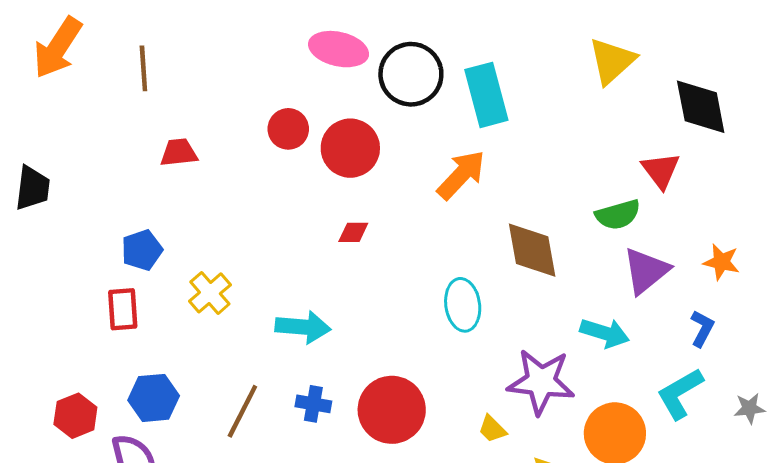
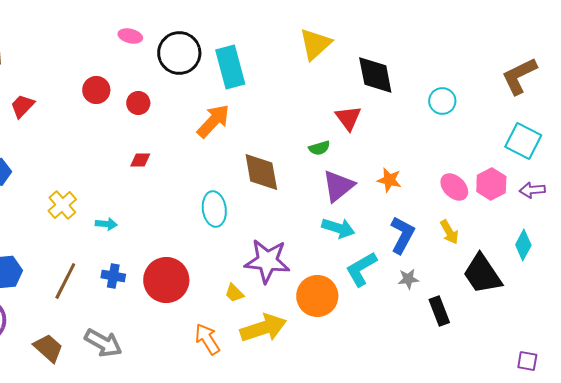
pink ellipse: (339, 49) -> (130, 36), size x0.6
red circle: (350, 148) -> (138, 103), size x0.6
red trapezoid: (179, 153) -> (22, 106), turned -40
green semicircle: (618, 215) -> (319, 148), size x0.7
yellow cross: (210, 293) -> (62, 205), moved
cyan arrow: (303, 327) -> (106, 224), size x0.6
blue L-shape: (702, 328) -> (402, 235), moved, size x1.5
cyan arrow: (605, 333) -> (338, 228), moved

